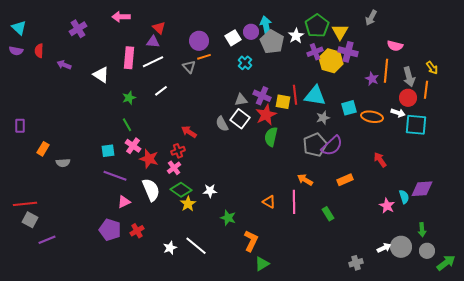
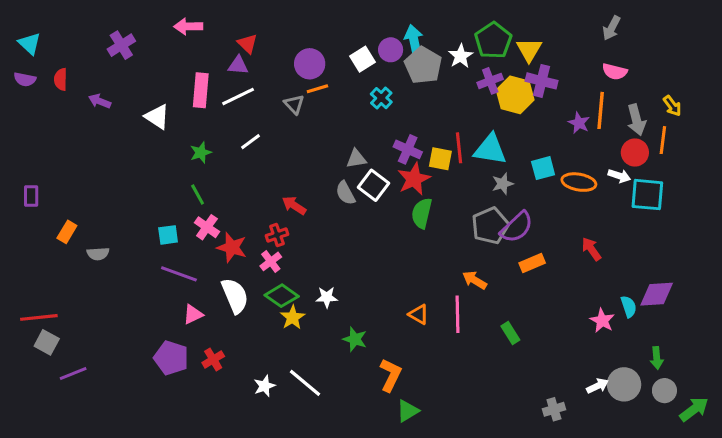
gray arrow: (371, 18) -> (612, 28), moved
gray triangle: (241, 100) -> (356, 159), moved
orange rectangle: (345, 180) -> (532, 263), moved

